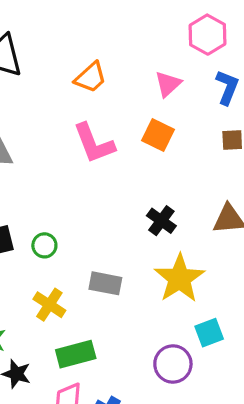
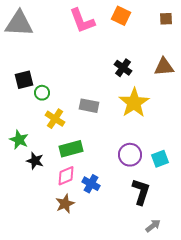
green circle: (44, 245) -> (42, 93), moved
cyan square: (209, 333) -> (160, 159), moved

